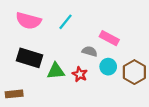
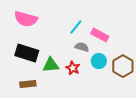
cyan line: (66, 22) -> (76, 27), moved
brown rectangle: (14, 94) -> (28, 84), moved

